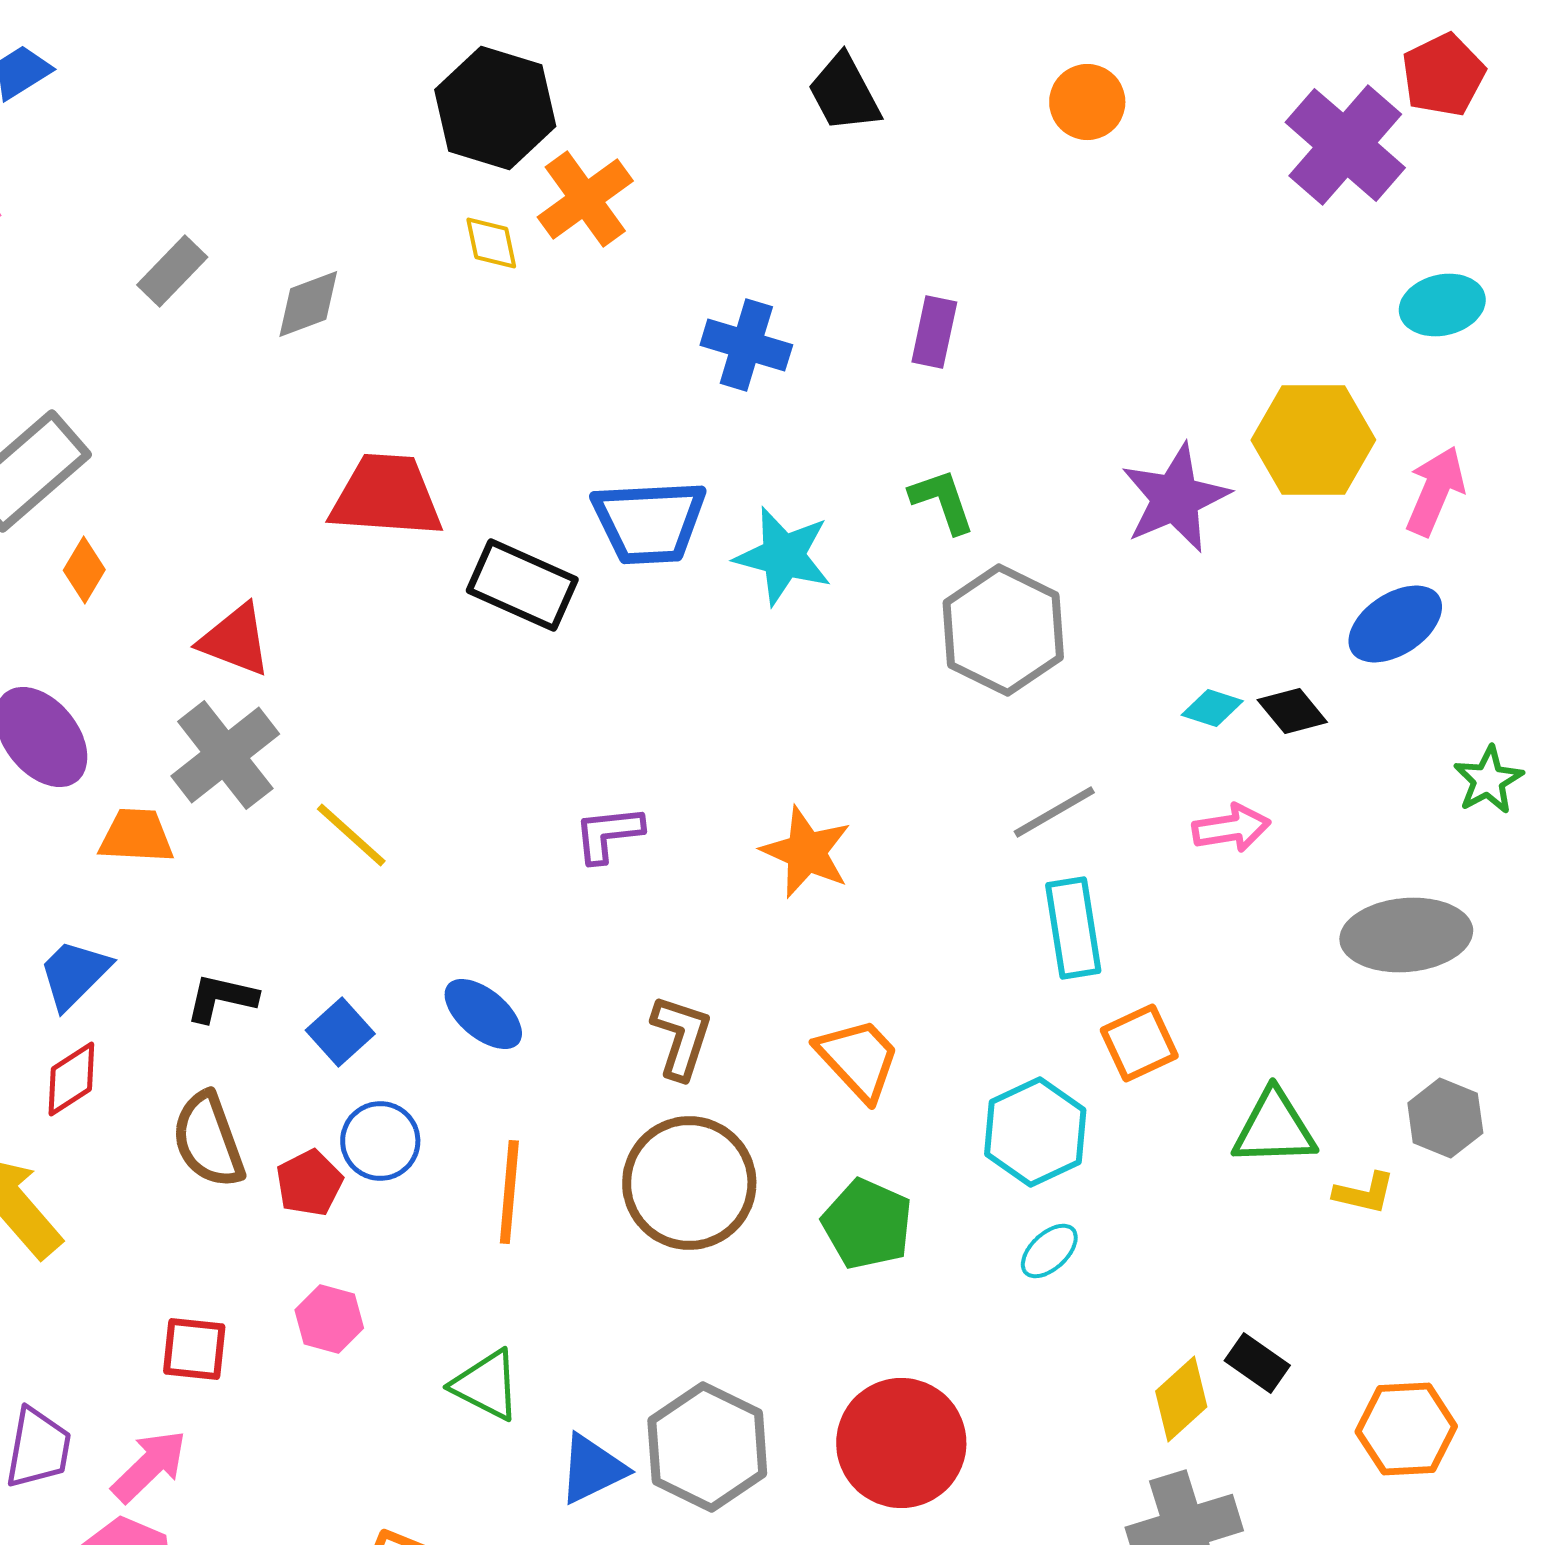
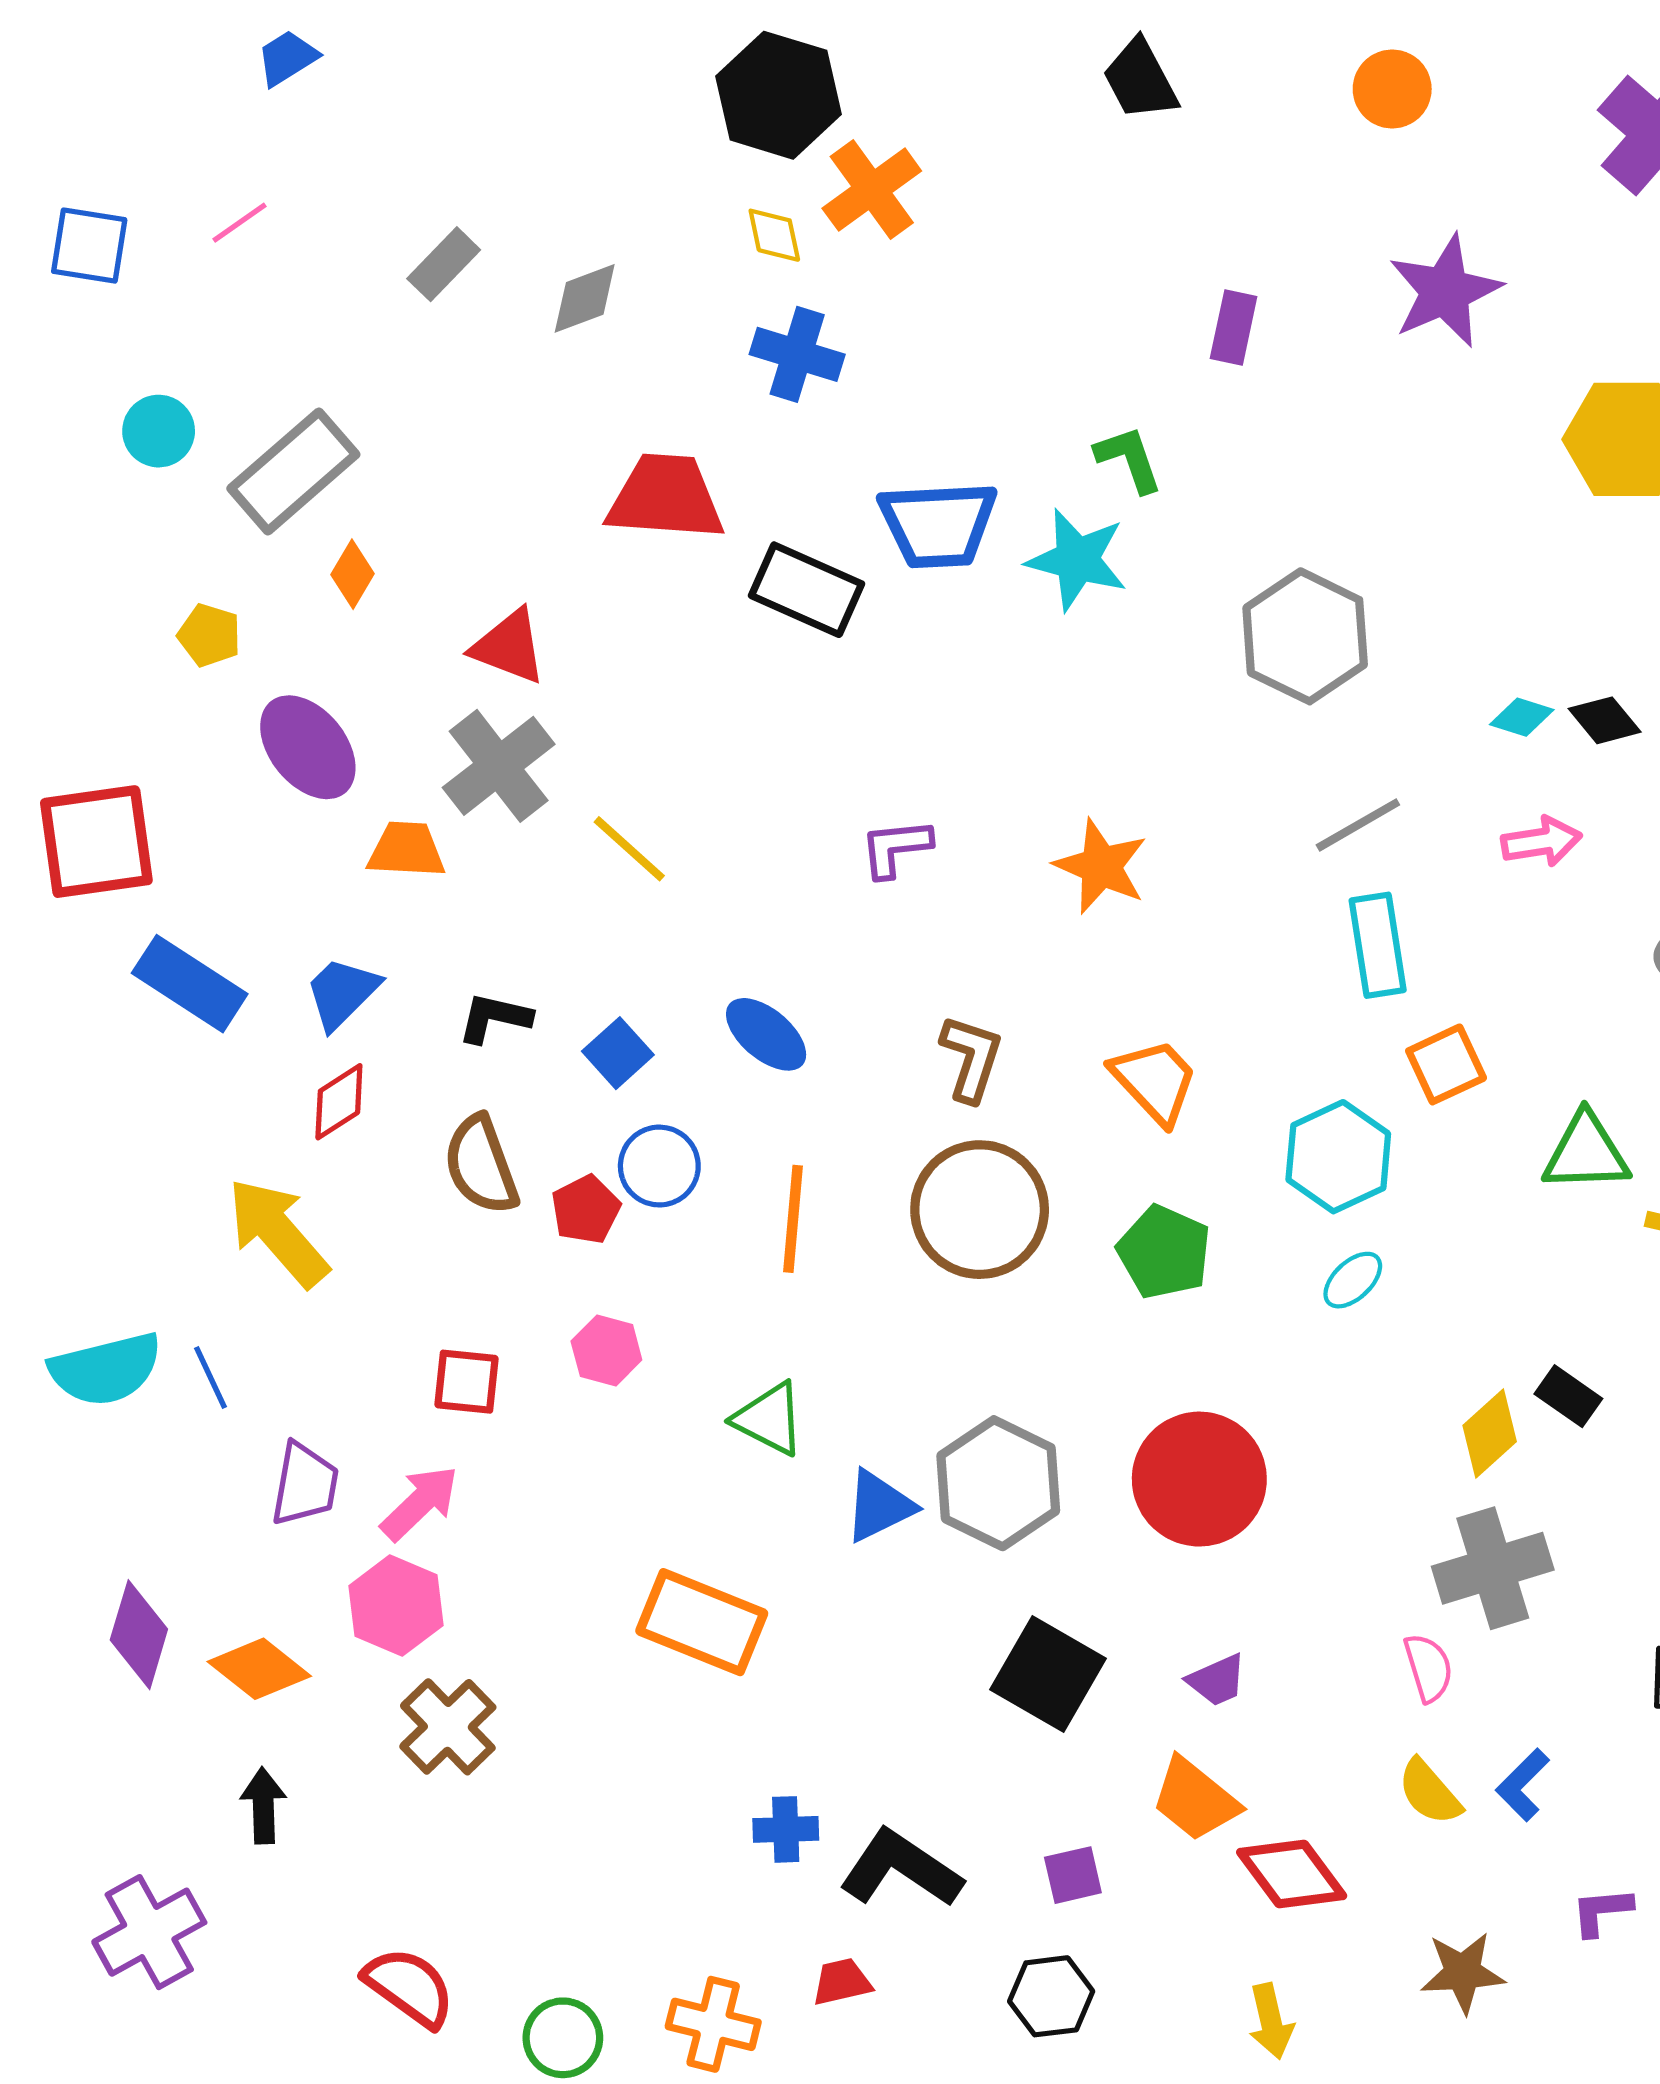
blue cross: (746, 345) -> (797, 354), moved
purple star: (1175, 498) -> (1445, 291), moved
green L-shape: (942, 501) -> (1129, 459), moved

